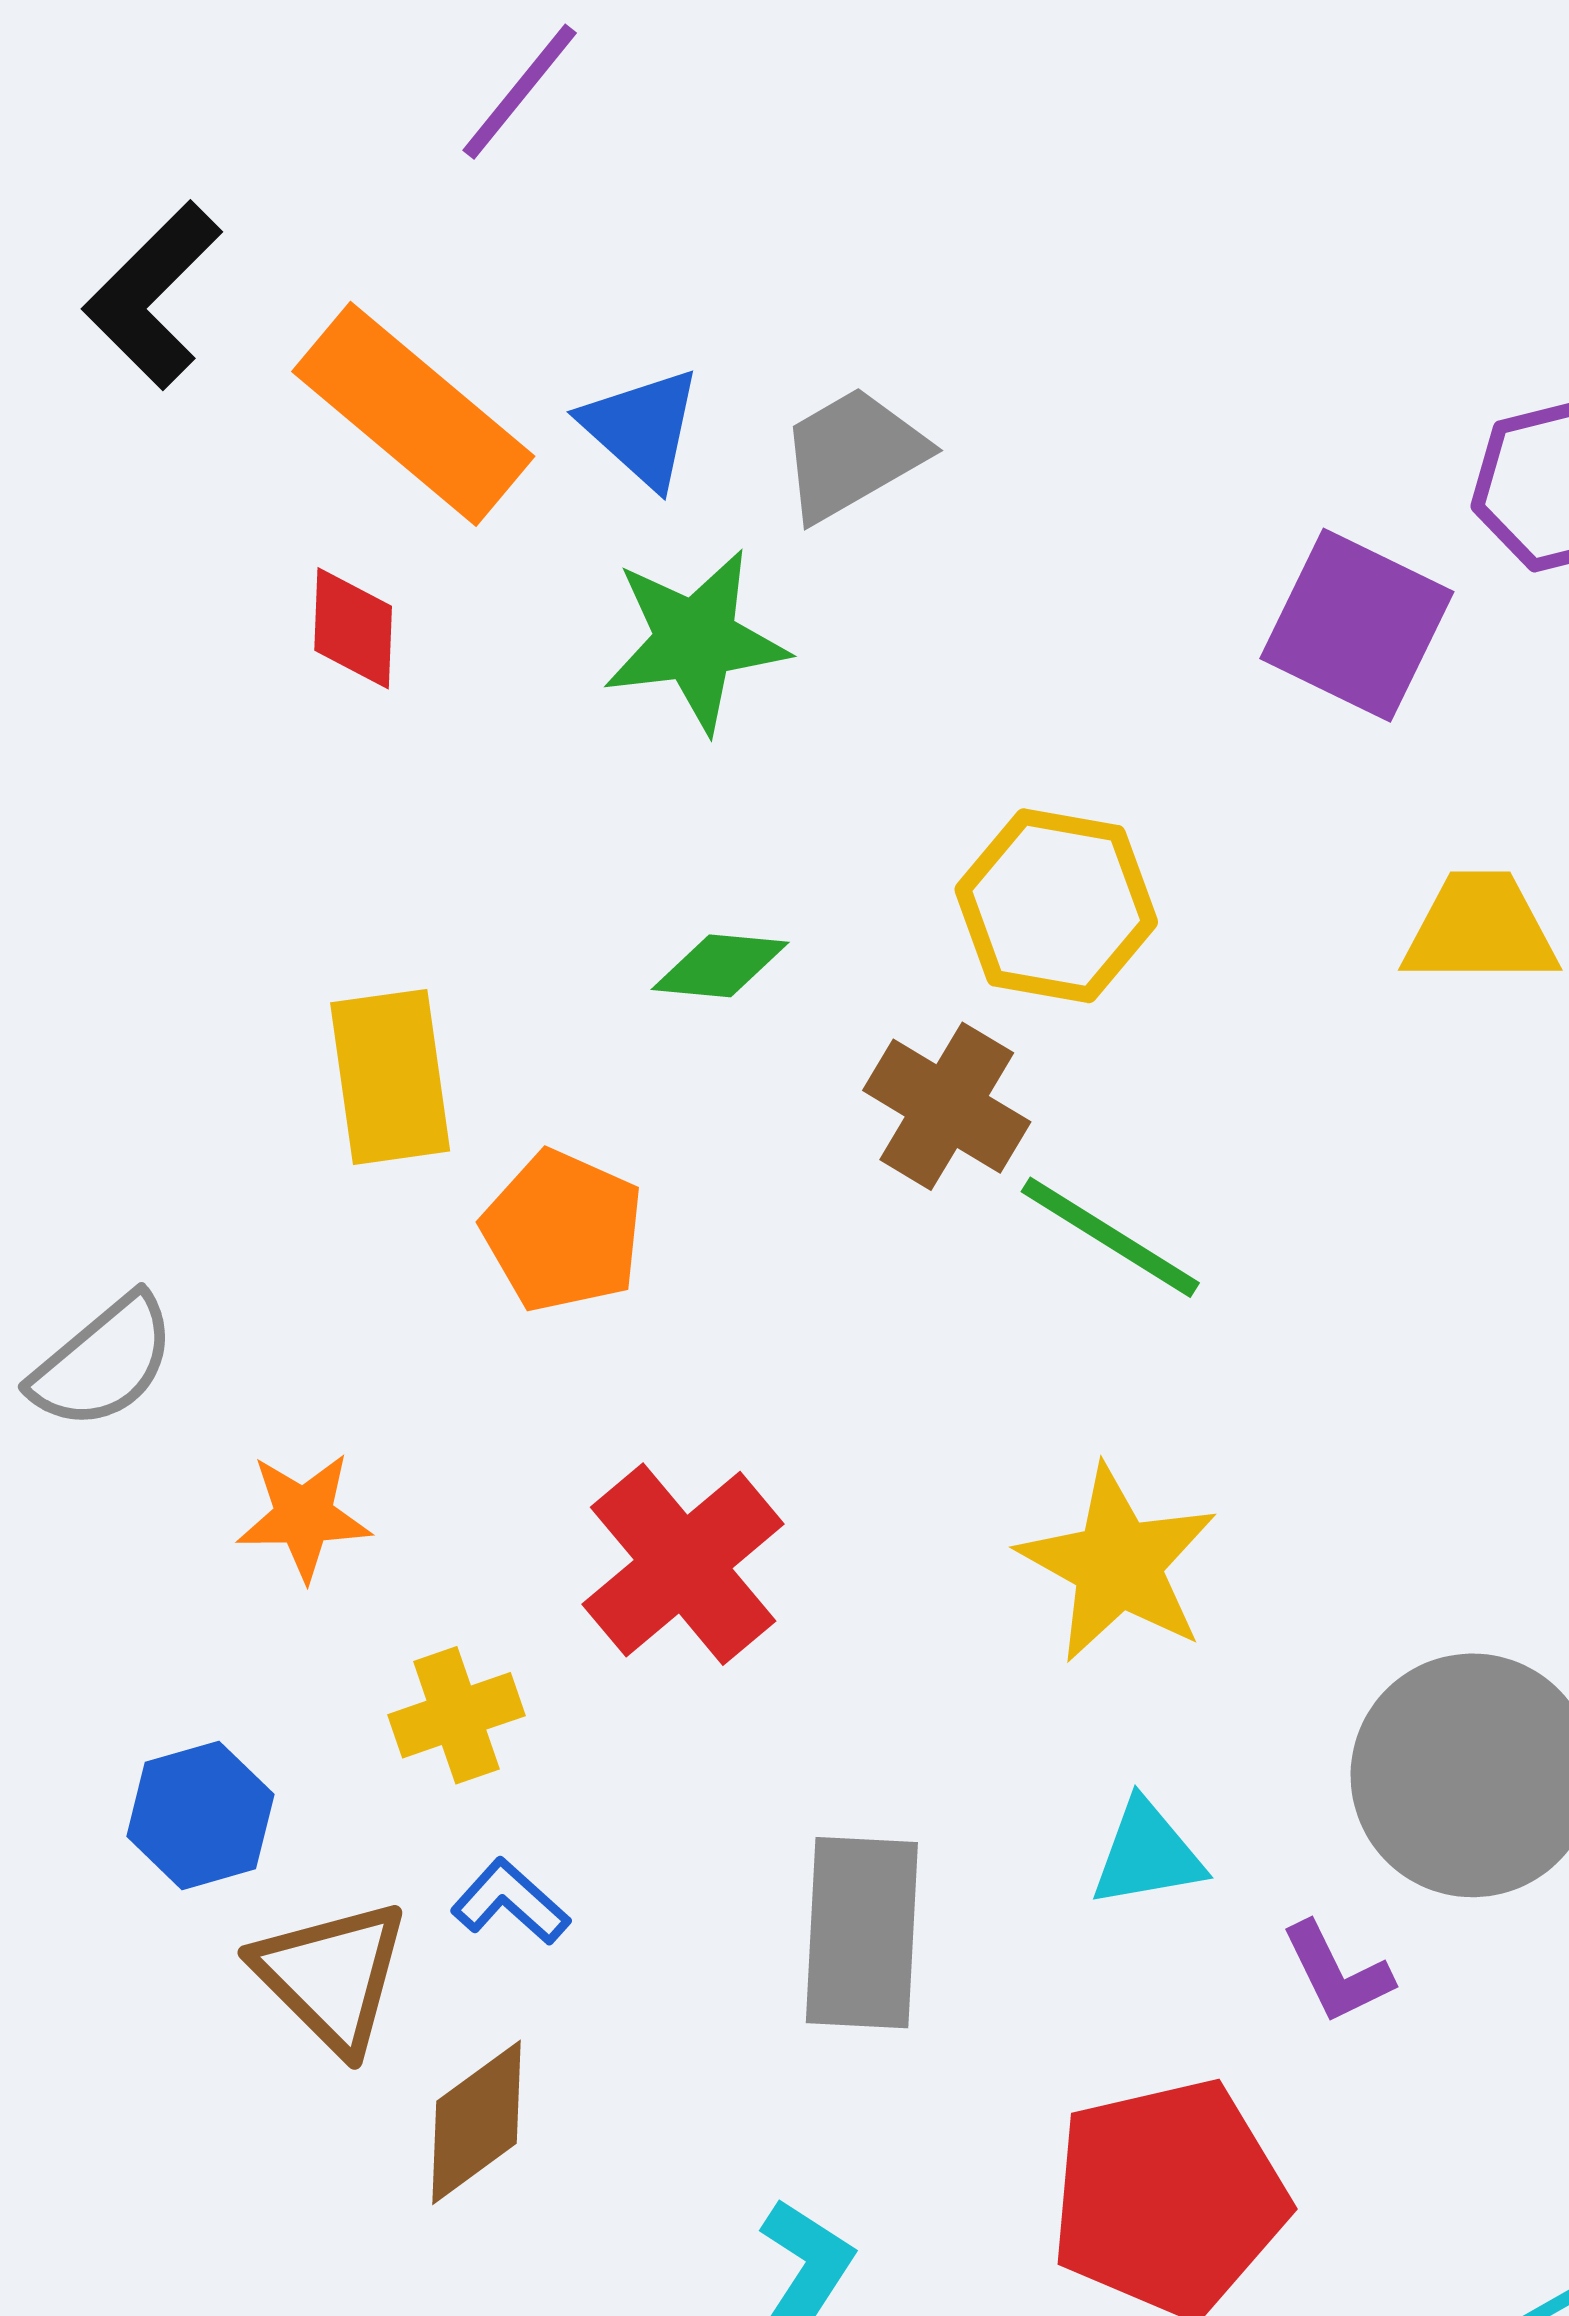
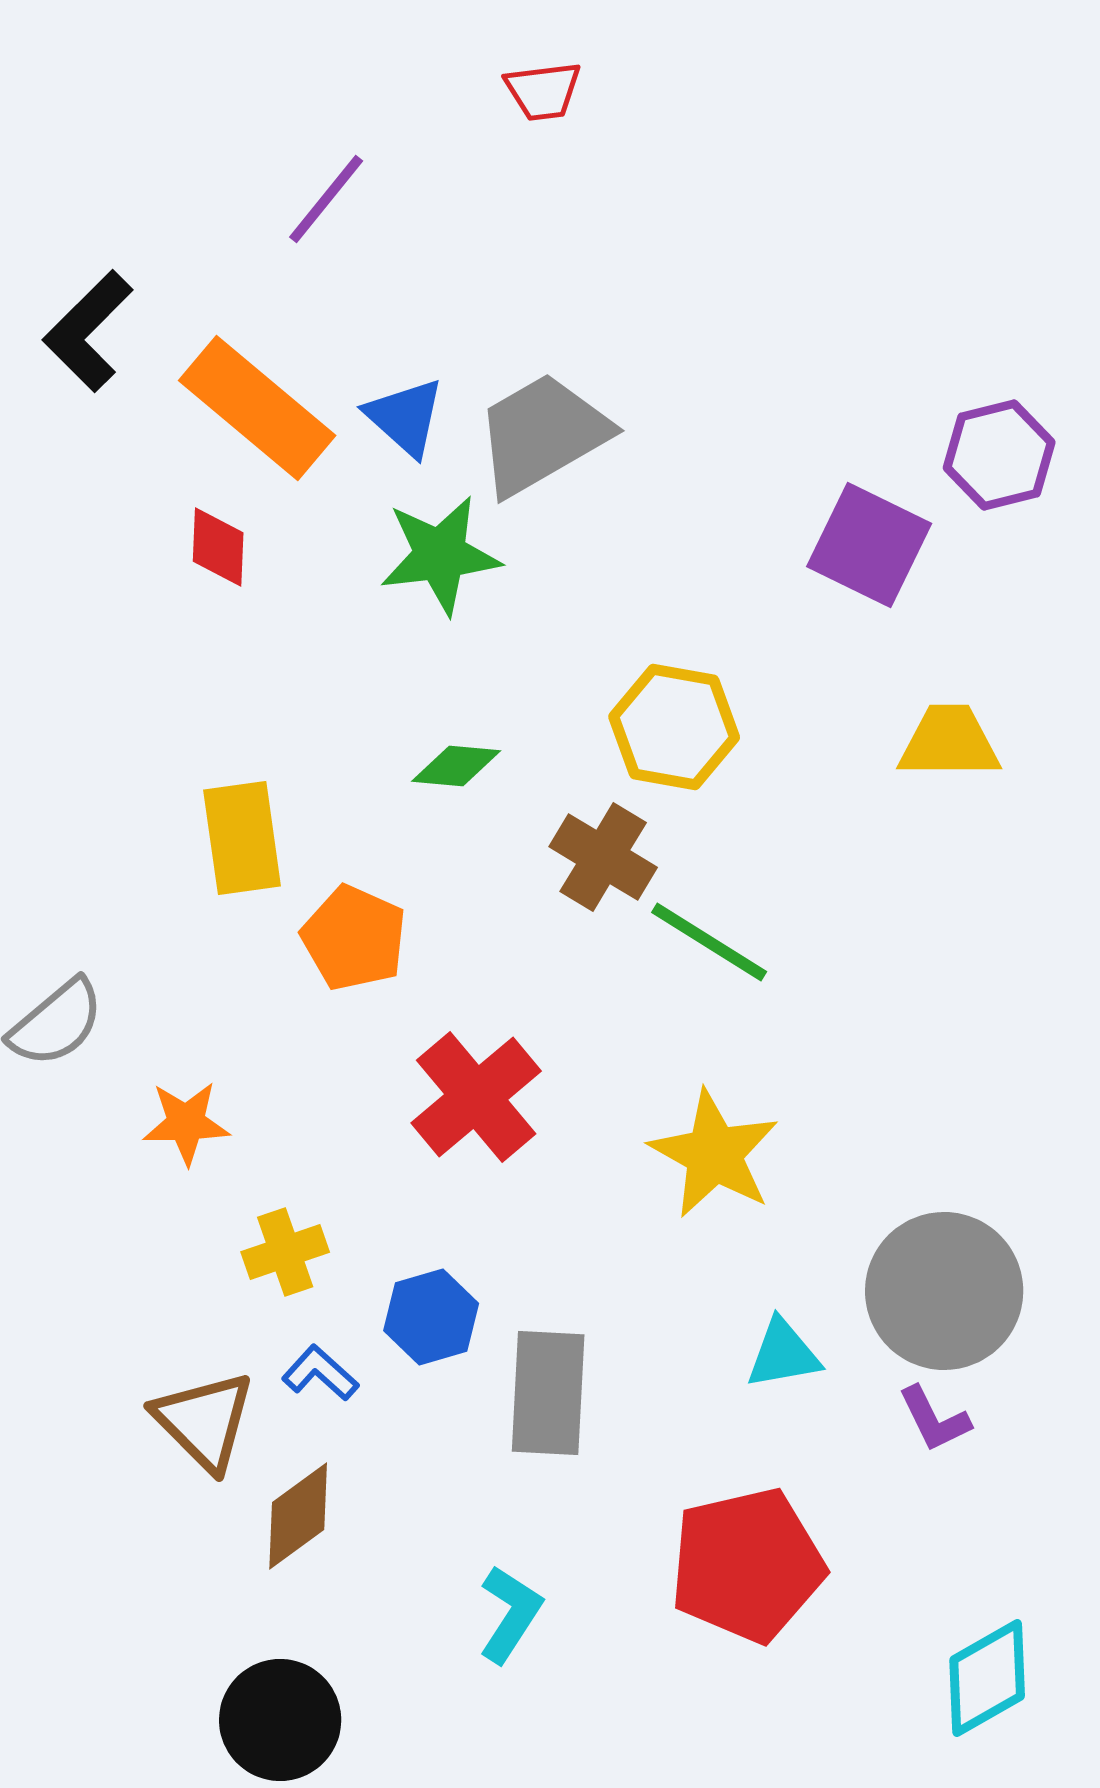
gray trapezoid: (853, 454) -> (542, 434), size x1.4
red cross: (683, 1564) -> (476, 1097), moved
blue hexagon: (200, 1815) -> (431, 1317), moved
cyan triangle: (1147, 1854) -> (783, 1354), moved
purple L-shape: (1337, 1973) -> (934, 1419), moved

